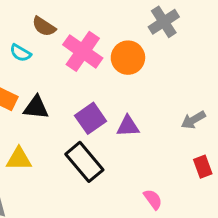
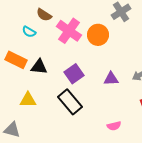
purple triangle: (128, 126) -> (111, 79), moved
pink semicircle: (153, 199) -> (114, 126), turned 112

